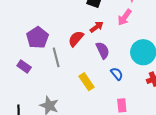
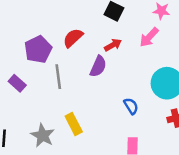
red semicircle: (76, 39) -> (73, 38), moved
purple semicircle: (103, 50) -> (98, 66), moved, turned 42
yellow rectangle: (86, 82) -> (74, 124), moved

